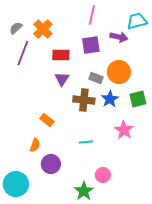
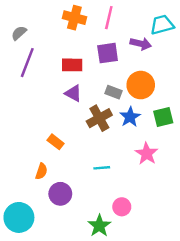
orange cross: (43, 29) -> (74, 18), moved, turned -30
purple triangle: (62, 79) -> (73, 93), turned -35
brown cross: (84, 100) -> (99, 118), turned -35

